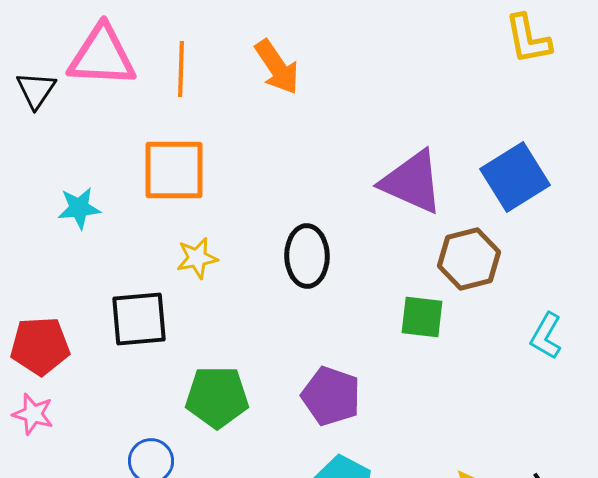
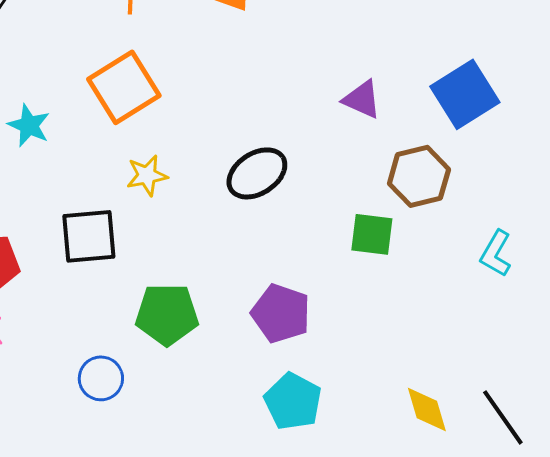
orange square: (174, 170) -> (124, 87), turned -32
purple triangle: (412, 182) -> (362, 99), size x0.6
cyan star: (79, 208) -> (29, 125), turned 30
black ellipse: (307, 256) -> (257, 173), turned 58

